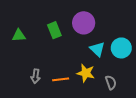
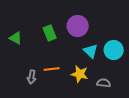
green triangle: (19, 35) -> (16, 38), turned 32
orange line: (61, 79) -> (52, 69), moved
gray semicircle: (111, 82) -> (104, 83), turned -64

